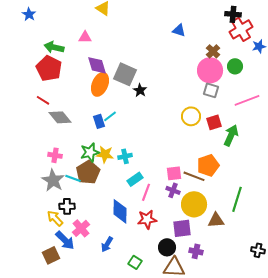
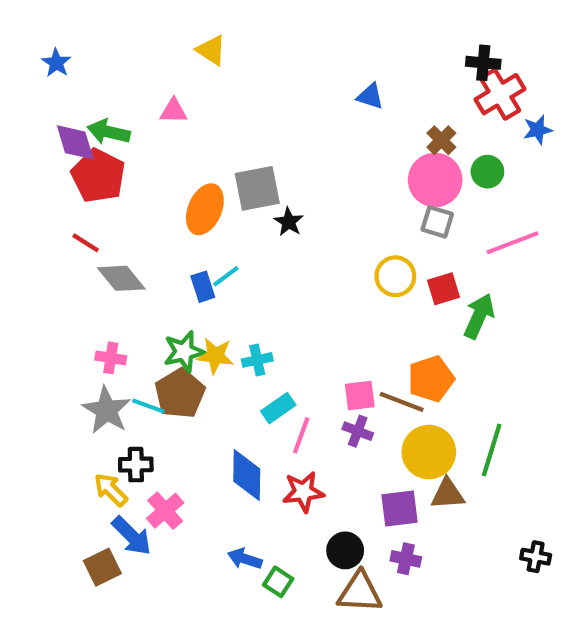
purple diamond: (97, 65) -> (75, 142), moved
gray square: (125, 74) -> (257, 188), turned -35
yellow circle: (194, 204) -> (429, 452), moved
purple square: (182, 228) -> (400, 509), moved
blue arrow: (107, 244) -> (245, 559), moved, turned 77

